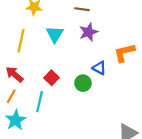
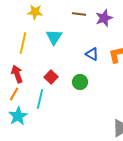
purple star: (88, 32) -> (104, 18), moved
blue triangle: (99, 68) -> (92, 54), moved
red arrow: (15, 74) -> (17, 74), turned 30

